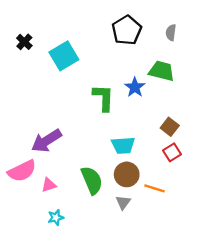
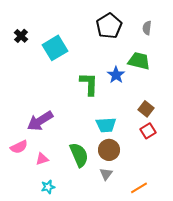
pink semicircle: (22, 171) -> (19, 147), size x0.7
orange line: (155, 188) -> (139, 188), moved, turned -48

